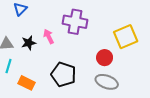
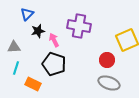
black star: (29, 43) -> (38, 31), moved
black pentagon: (63, 74) -> (54, 64), moved

